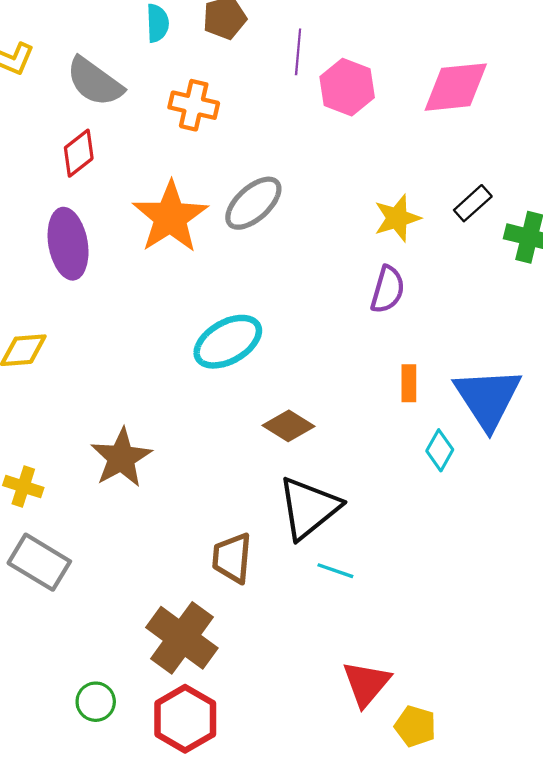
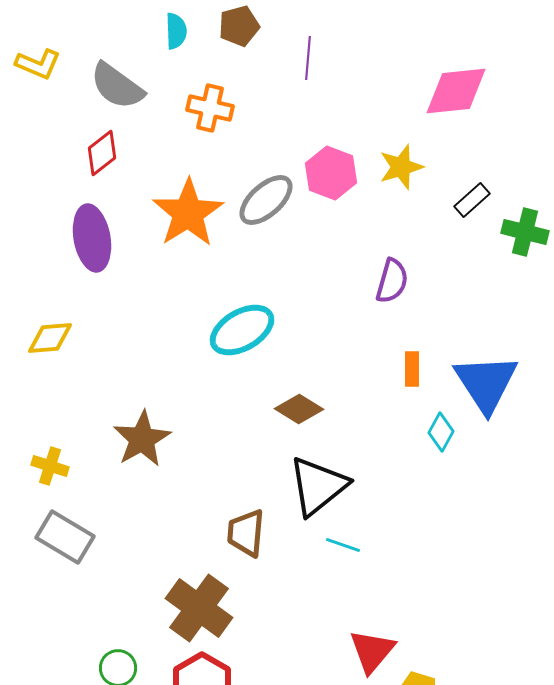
pink hexagon: (347, 87) -> (331, 173), moved
yellow star: (397, 218) -> (401, 167), moved

